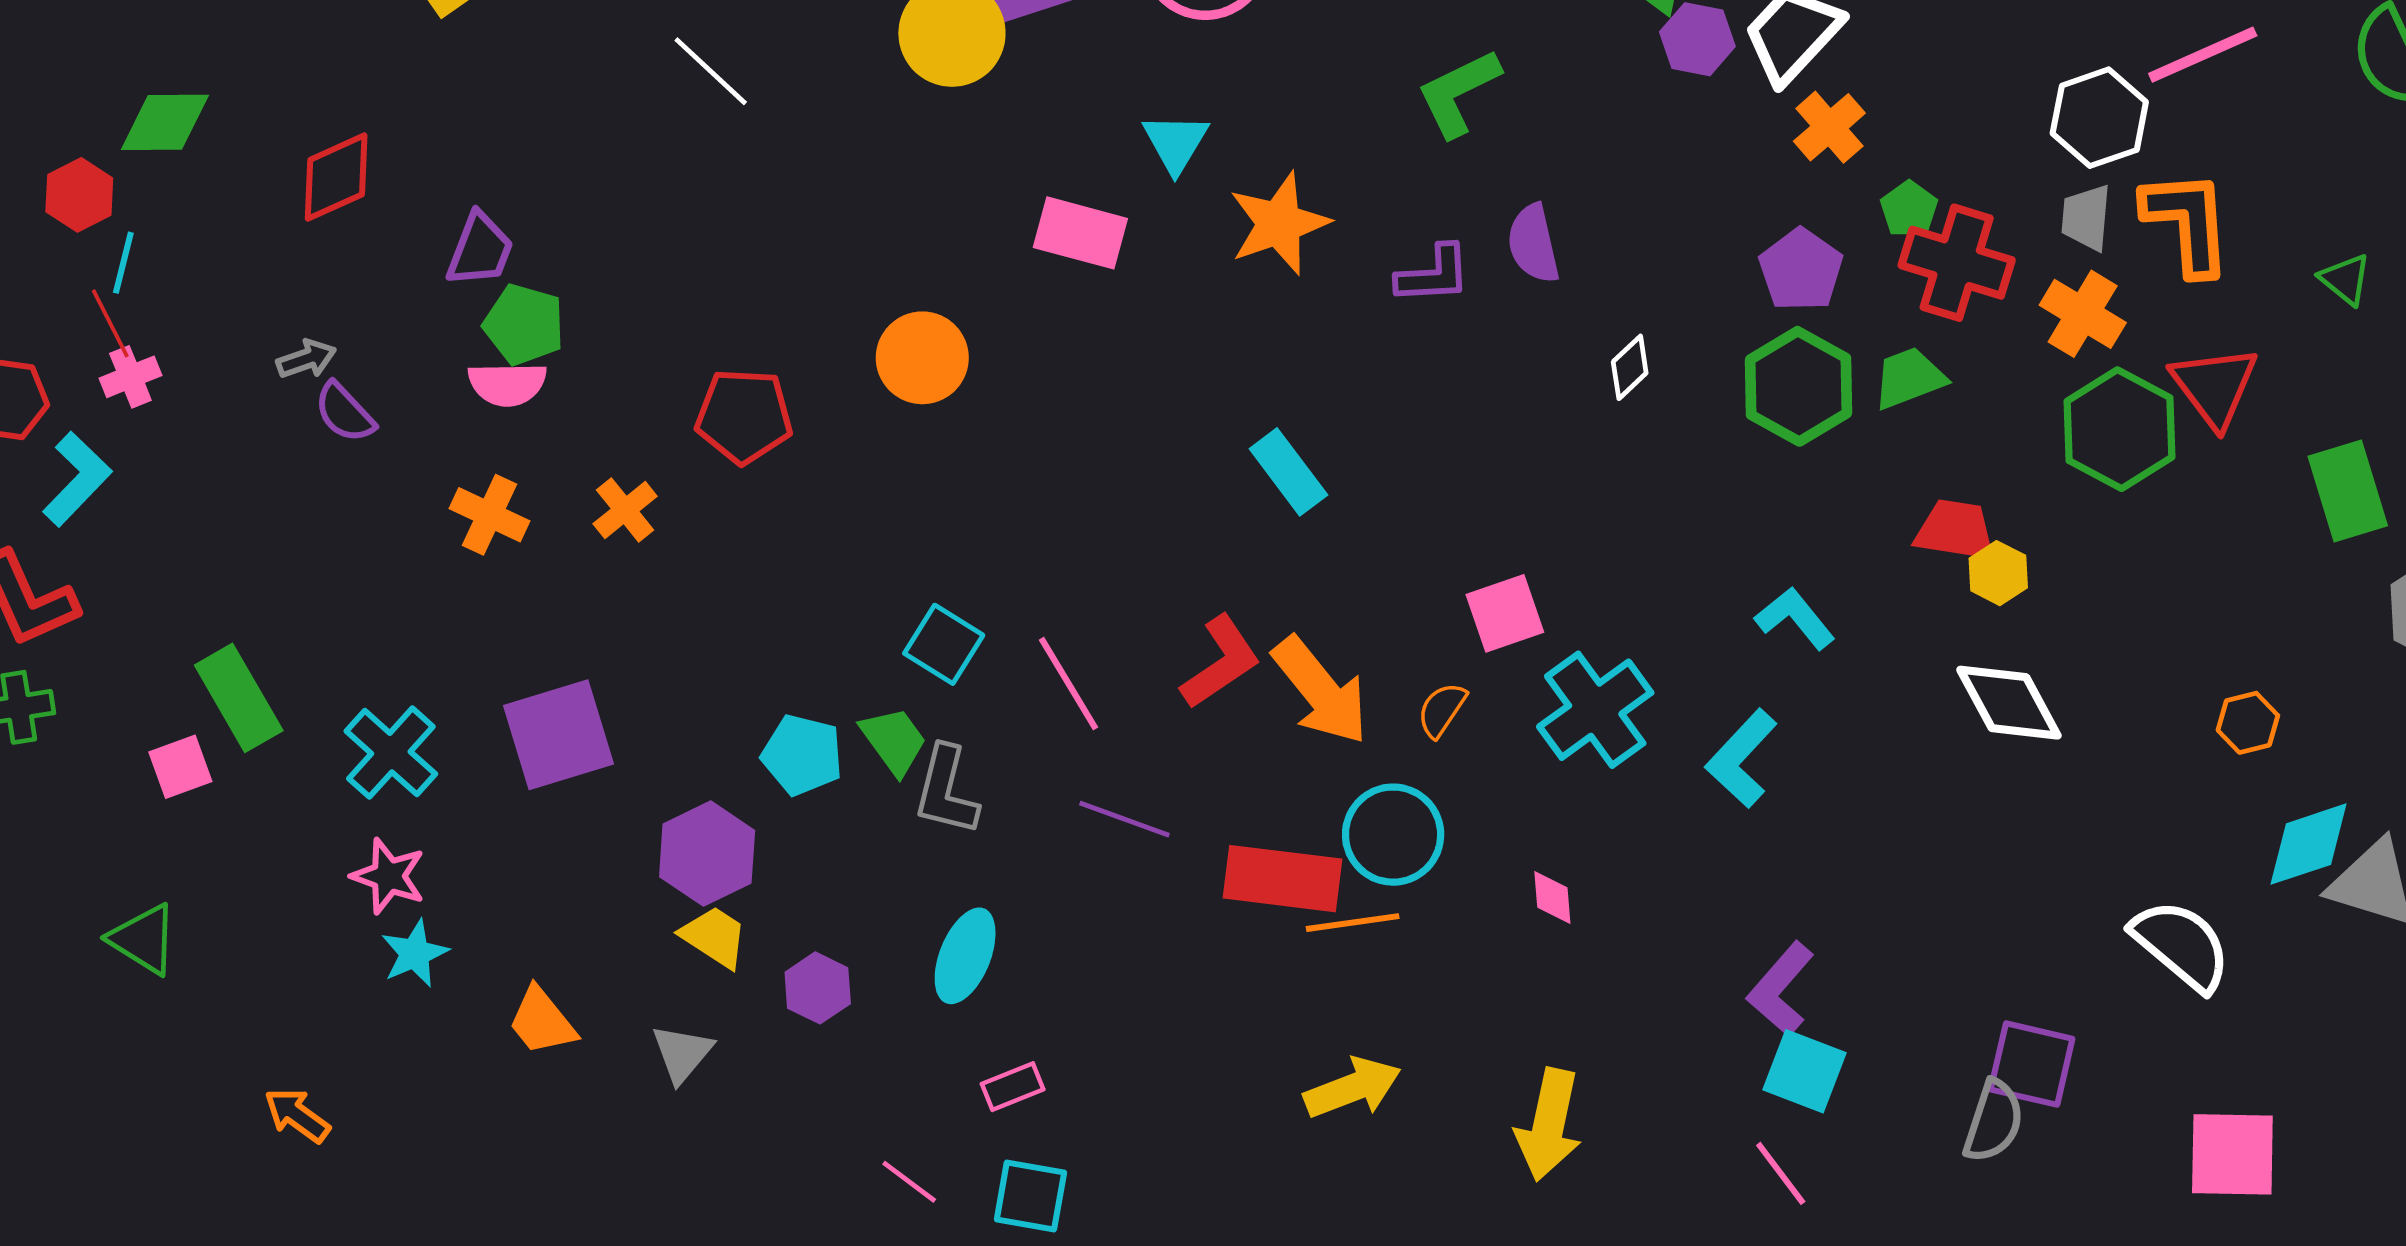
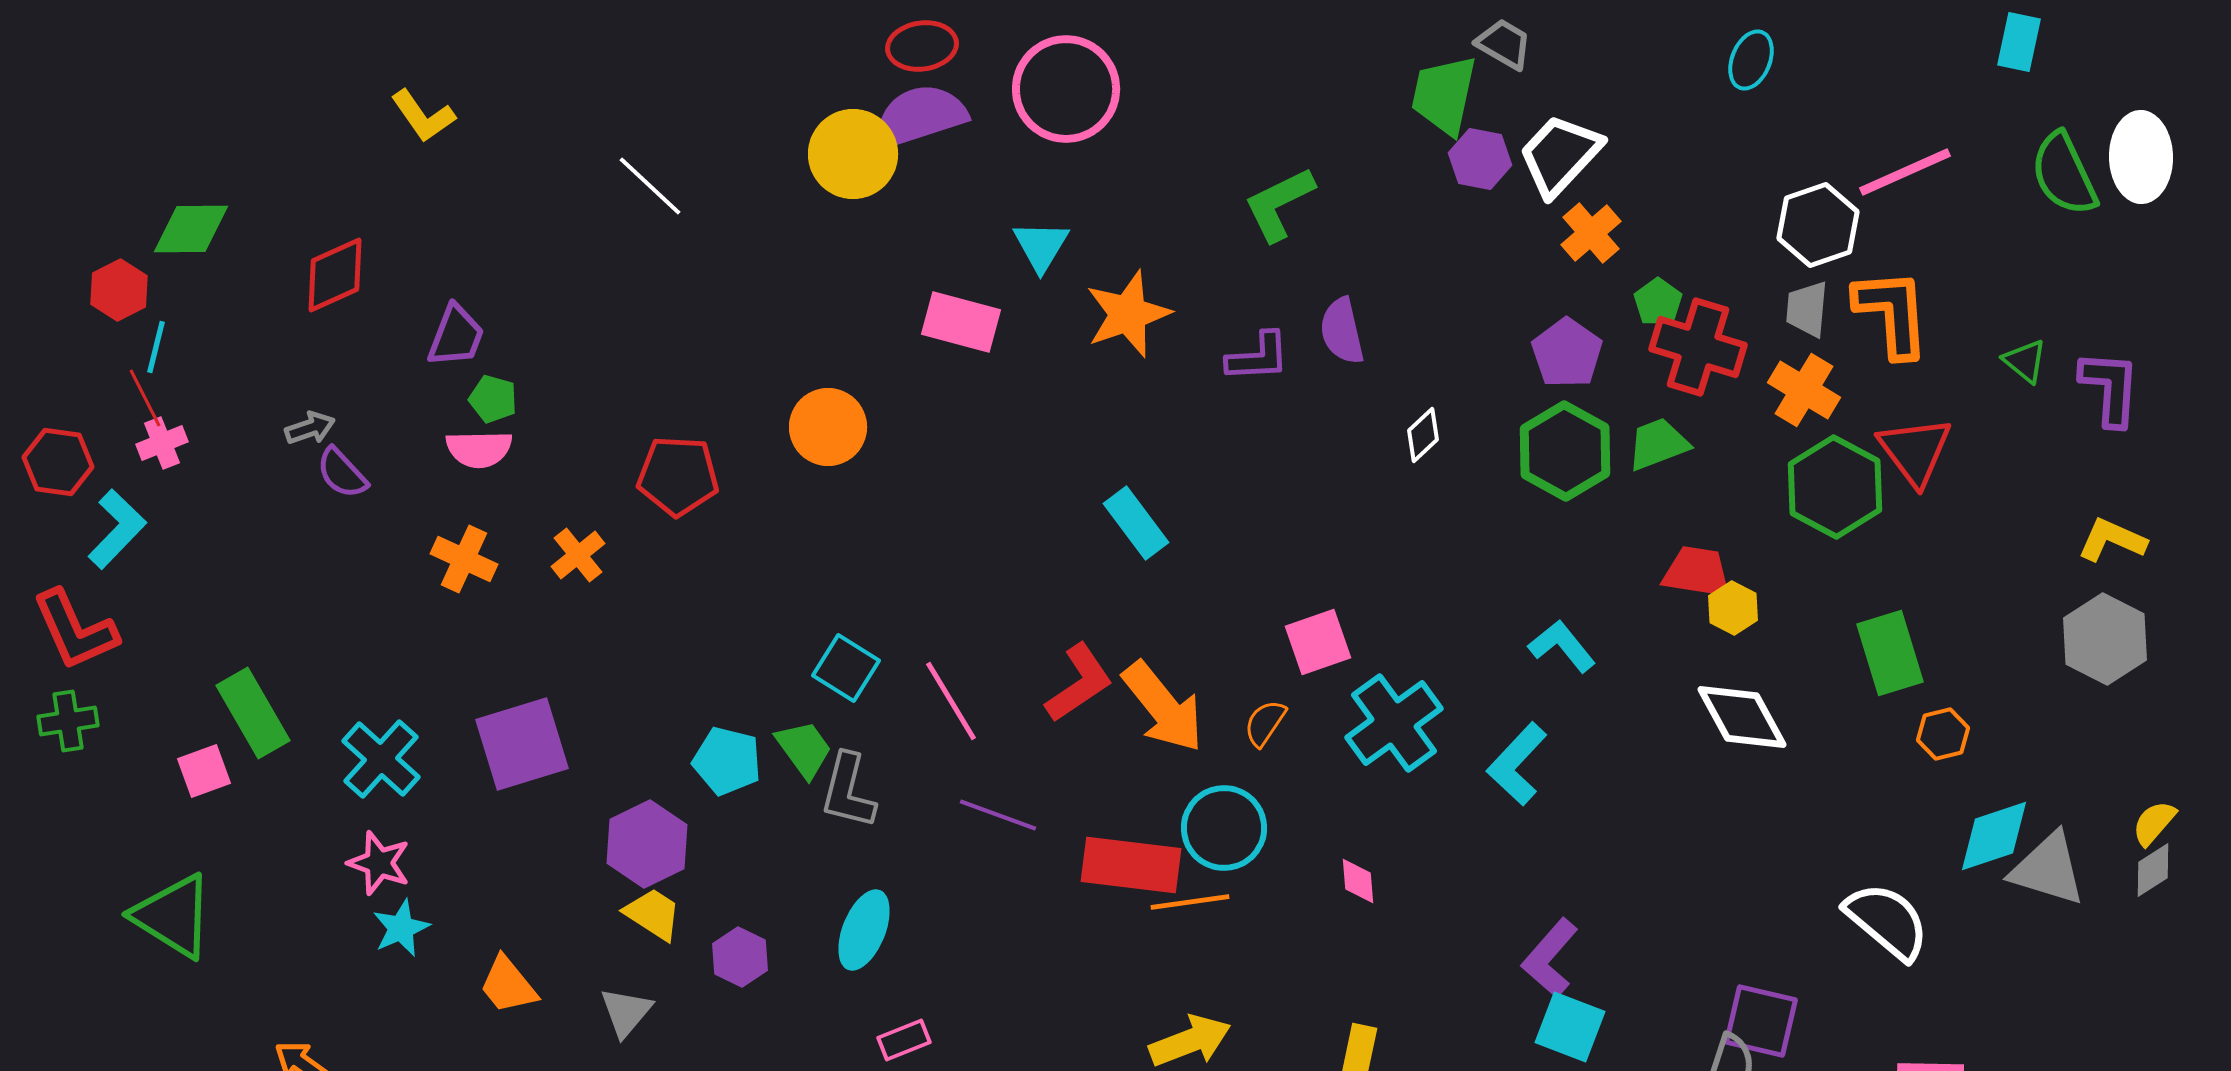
green pentagon: (524, 325) -> (493, 399), size x0.7
green rectangle: (2348, 491) -> (1890, 653), moved
green triangle: (144, 939) -> (173, 916), size x1.4

